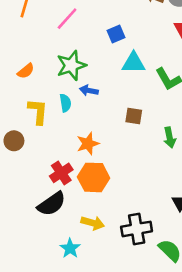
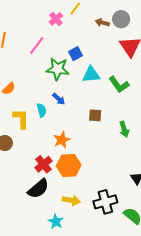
green star: (71, 65) -> (58, 69), moved, turned 30
blue arrow: (89, 90) -> (59, 99), turned -144

